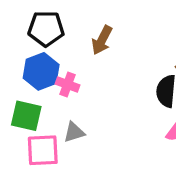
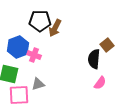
black pentagon: (46, 29) -> (40, 21), moved

